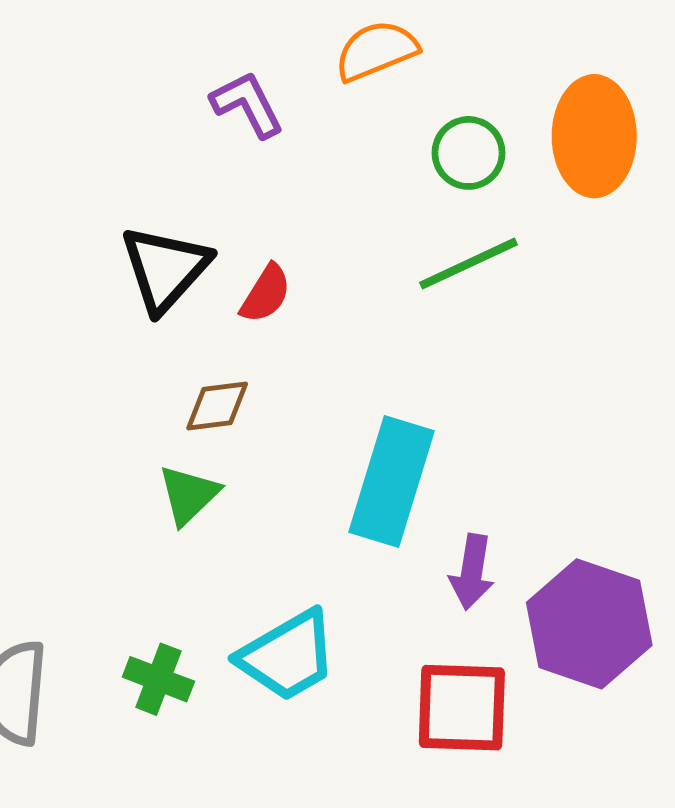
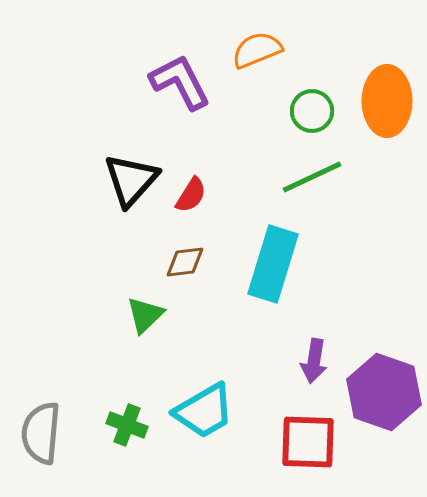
purple L-shape: (247, 104) -> (180, 82), size x1.4
brown diamond: (217, 406) -> (185, 262), moved
cyan rectangle: (391, 481) -> (273, 264), moved

